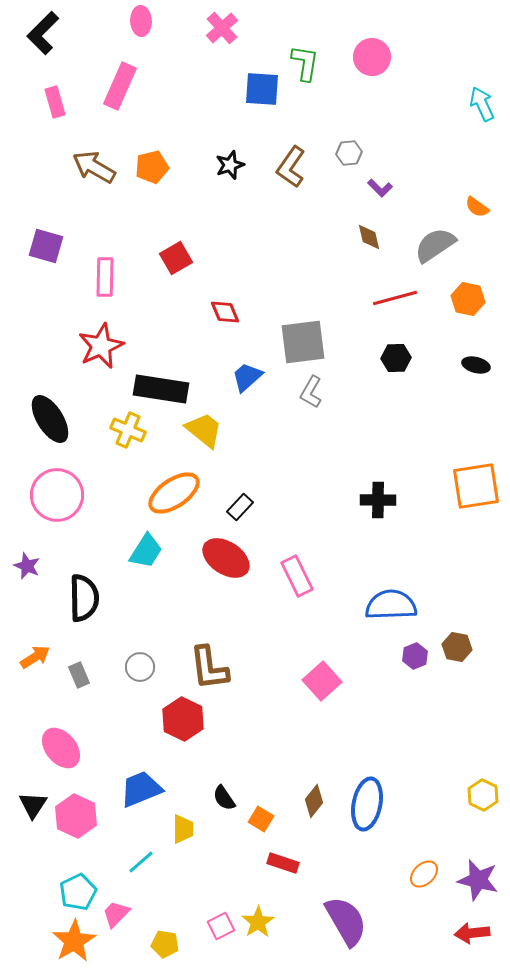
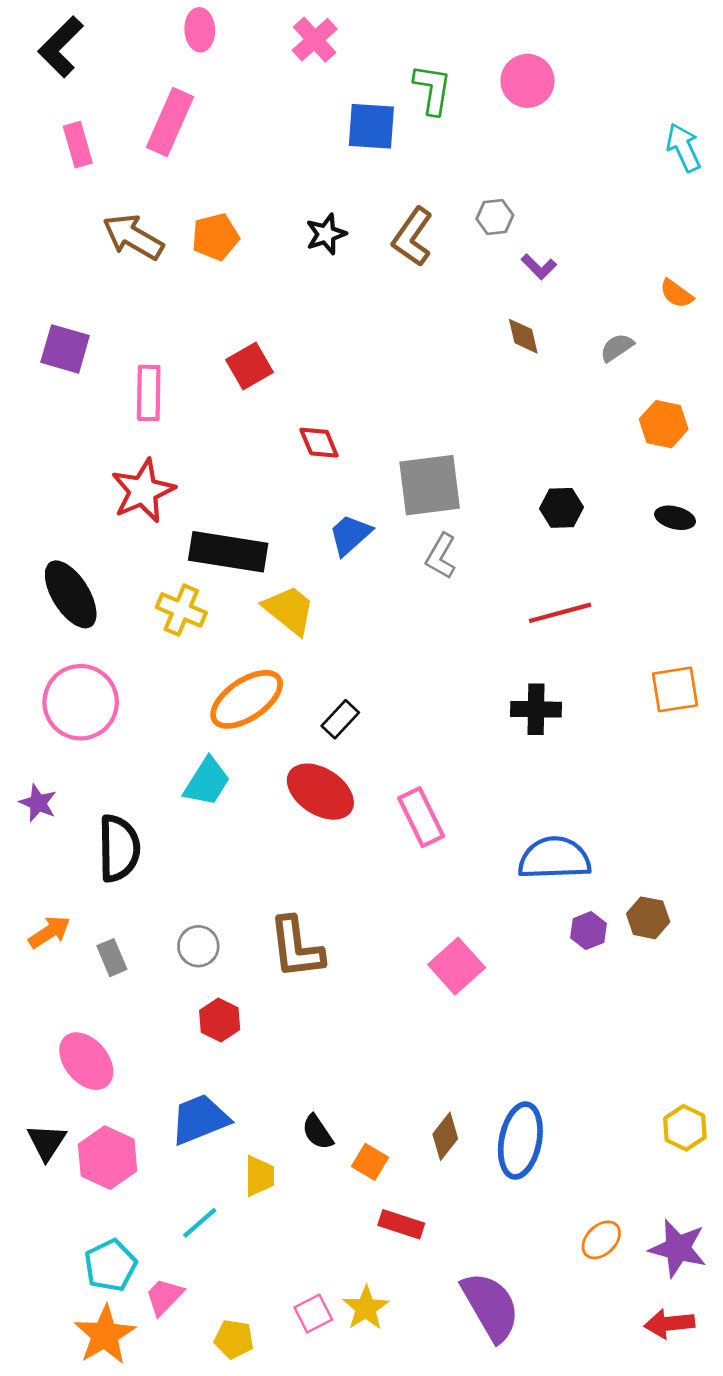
gray semicircle: (435, 245) -> (617, 348), size x0.6
red line: (395, 298) -> (560, 613), moved
orange square: (476, 486) -> (675, 689), size x0.7
red hexagon: (183, 719) -> (220, 1020), moved, size x0.7

